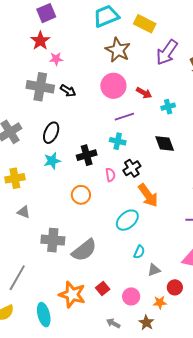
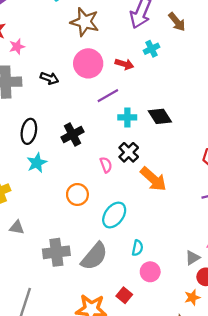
black arrow: (68, 91) -> (49, 78), moved
cyan cross: (168, 107) -> (151, 49), moved
cyan cross: (118, 141) -> (127, 117), moved
black cross: (87, 155) -> (73, 134), moved
cyan ellipse: (127, 220) -> (114, 215), moved
cyan semicircle: (139, 252) -> (137, 248), moved
gray triangle: (154, 270) -> (193, 258), moved
pink circle: (131, 296) -> (150, 272), moved

